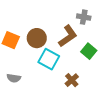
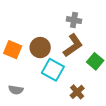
gray cross: (84, 17) -> (74, 20), moved

